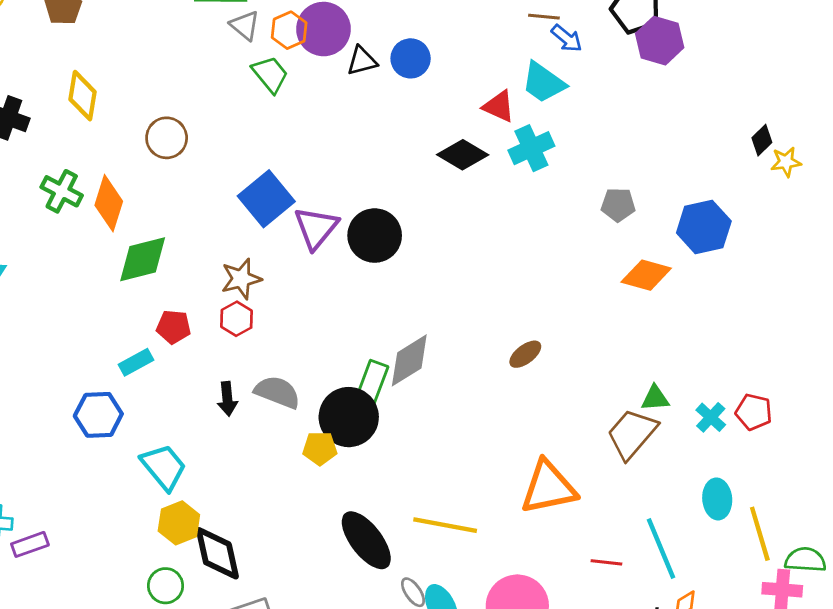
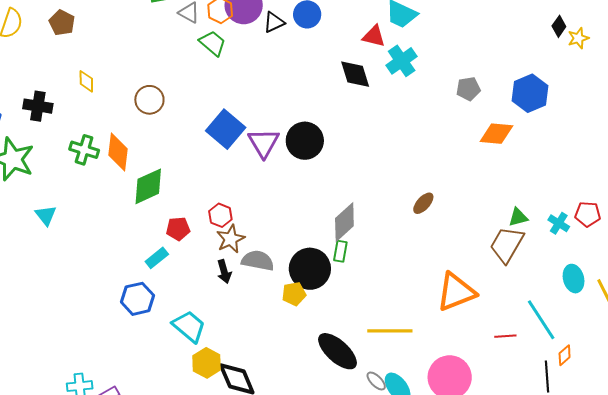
yellow diamond: (83, 96) -> (86, 81), size x0.7
black diamond: (463, 155) -> (355, 74), turned 52
brown star: (241, 279) -> (231, 239), moved
green rectangle: (372, 383) -> (340, 251), moved, size x0.7

